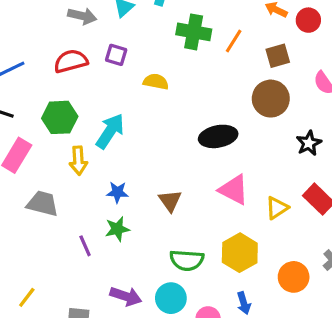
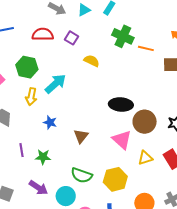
orange line: (234, 41) -> (146, 48), turned 56
brown circle: (271, 99) -> (145, 122), moved
green star: (117, 229) -> (43, 157), moved

